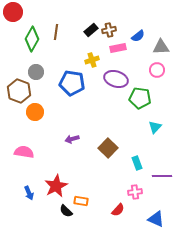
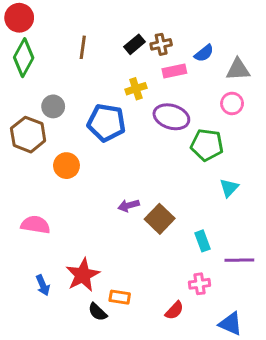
green diamond: (32, 39) -> (24, 58), moved
orange circle: (35, 112) -> (66, 166), moved
purple arrow: (72, 139) -> (129, 205), moved

